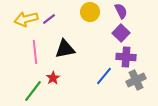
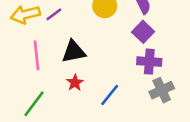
blue line: (104, 76) -> (110, 95), moved
red star: (53, 78) -> (75, 83), moved

